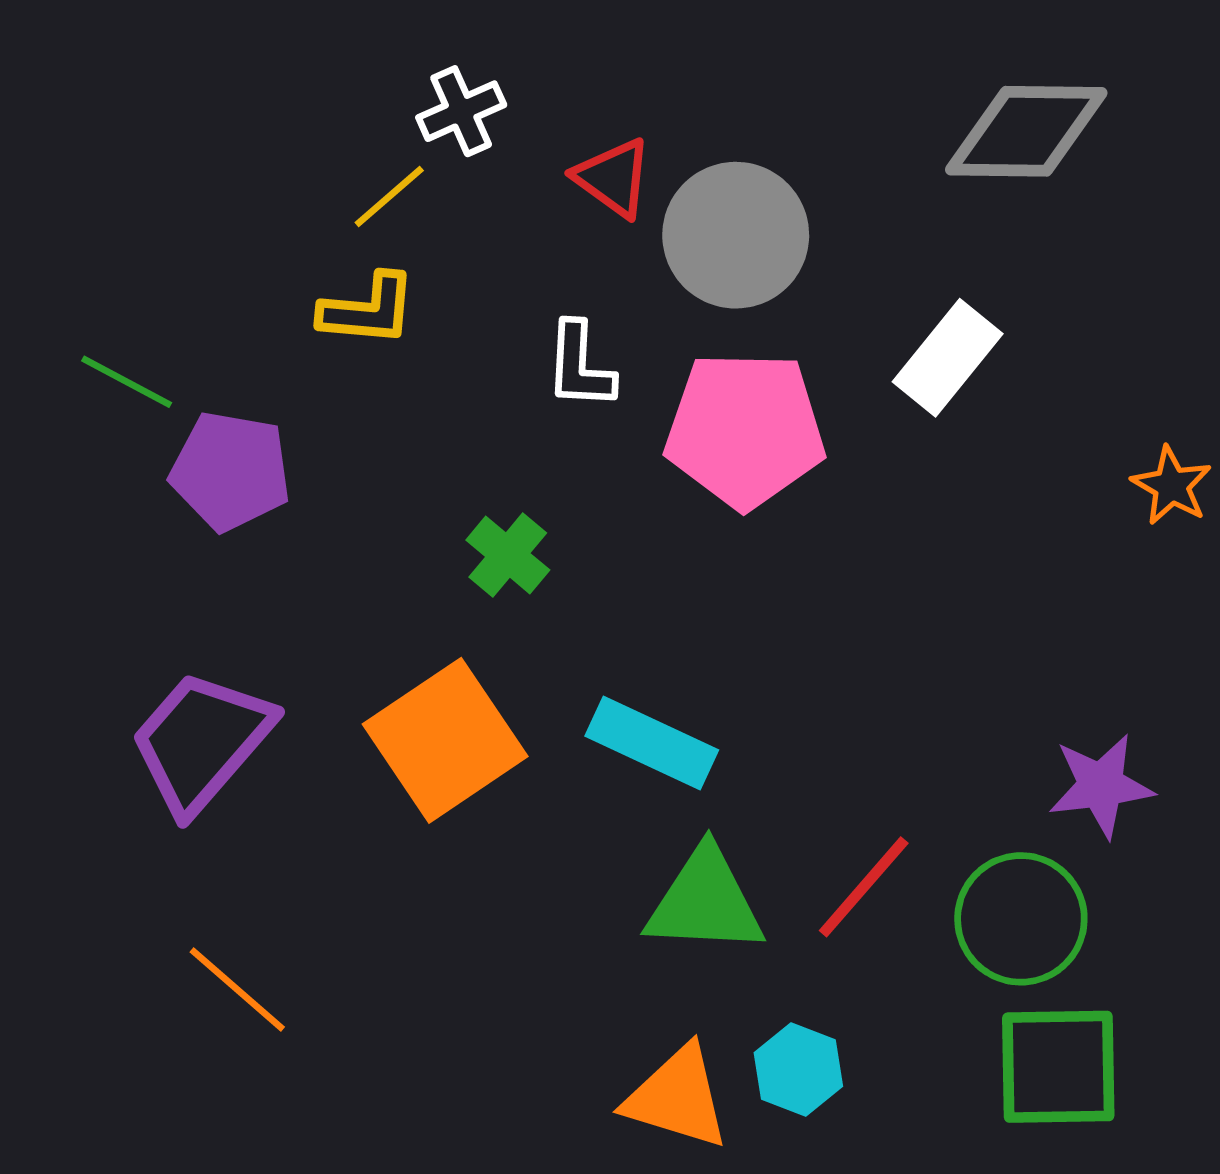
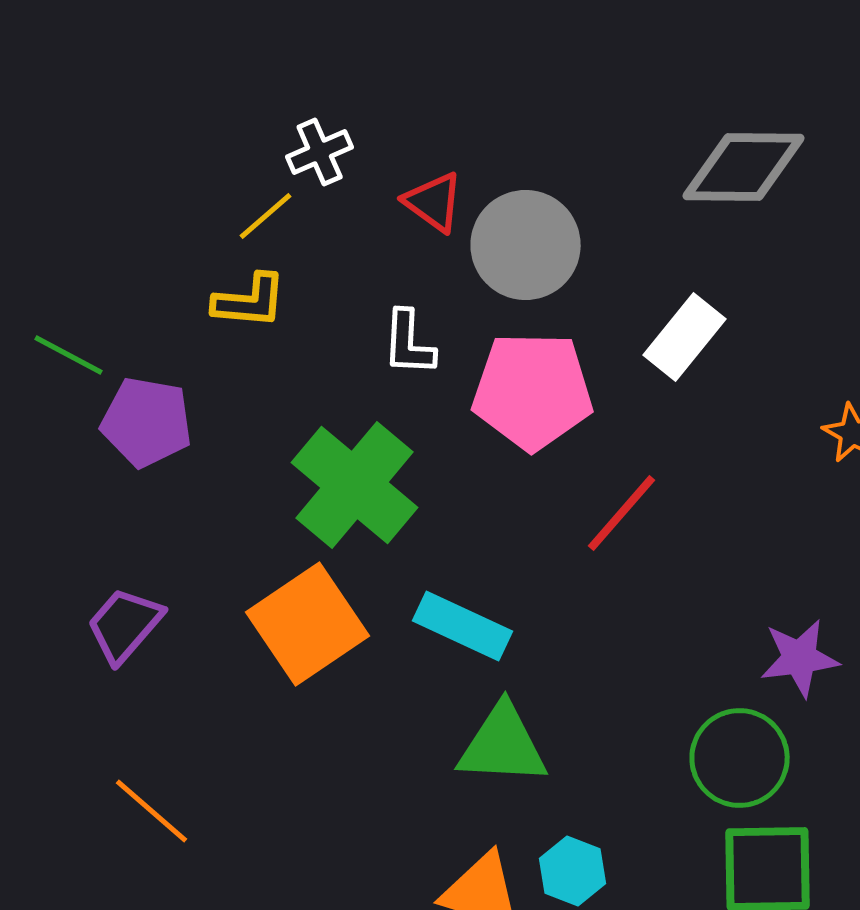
green cross: (508, 555) -> (355, 485), size x2.0
purple trapezoid: (201, 742) -> (125, 625), size x0.7
red line: (864, 887) -> (622, 513), moved

